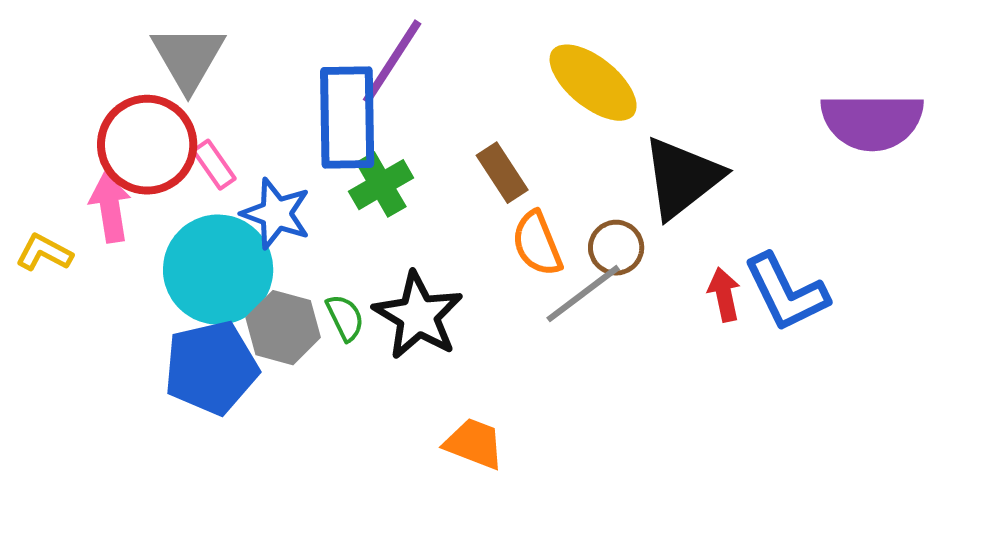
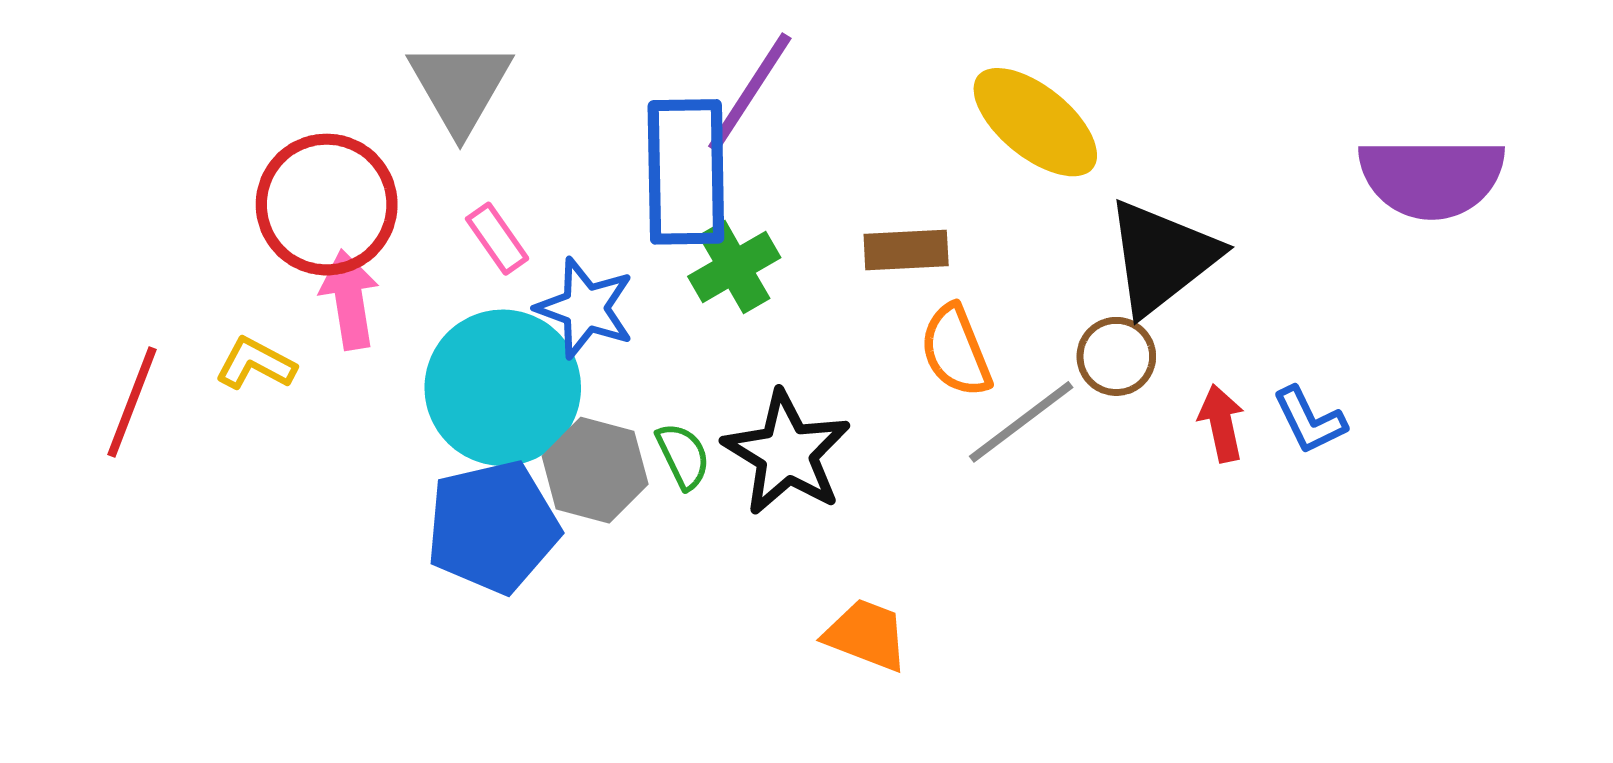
red circle: (147, 145) -> (327, 205), moved
brown rectangle: (502, 173) -> (906, 250), turned -60
brown circle: (616, 248) -> (1116, 356), moved
blue L-shape: (786, 293) -> (1309, 420), size x0.6

